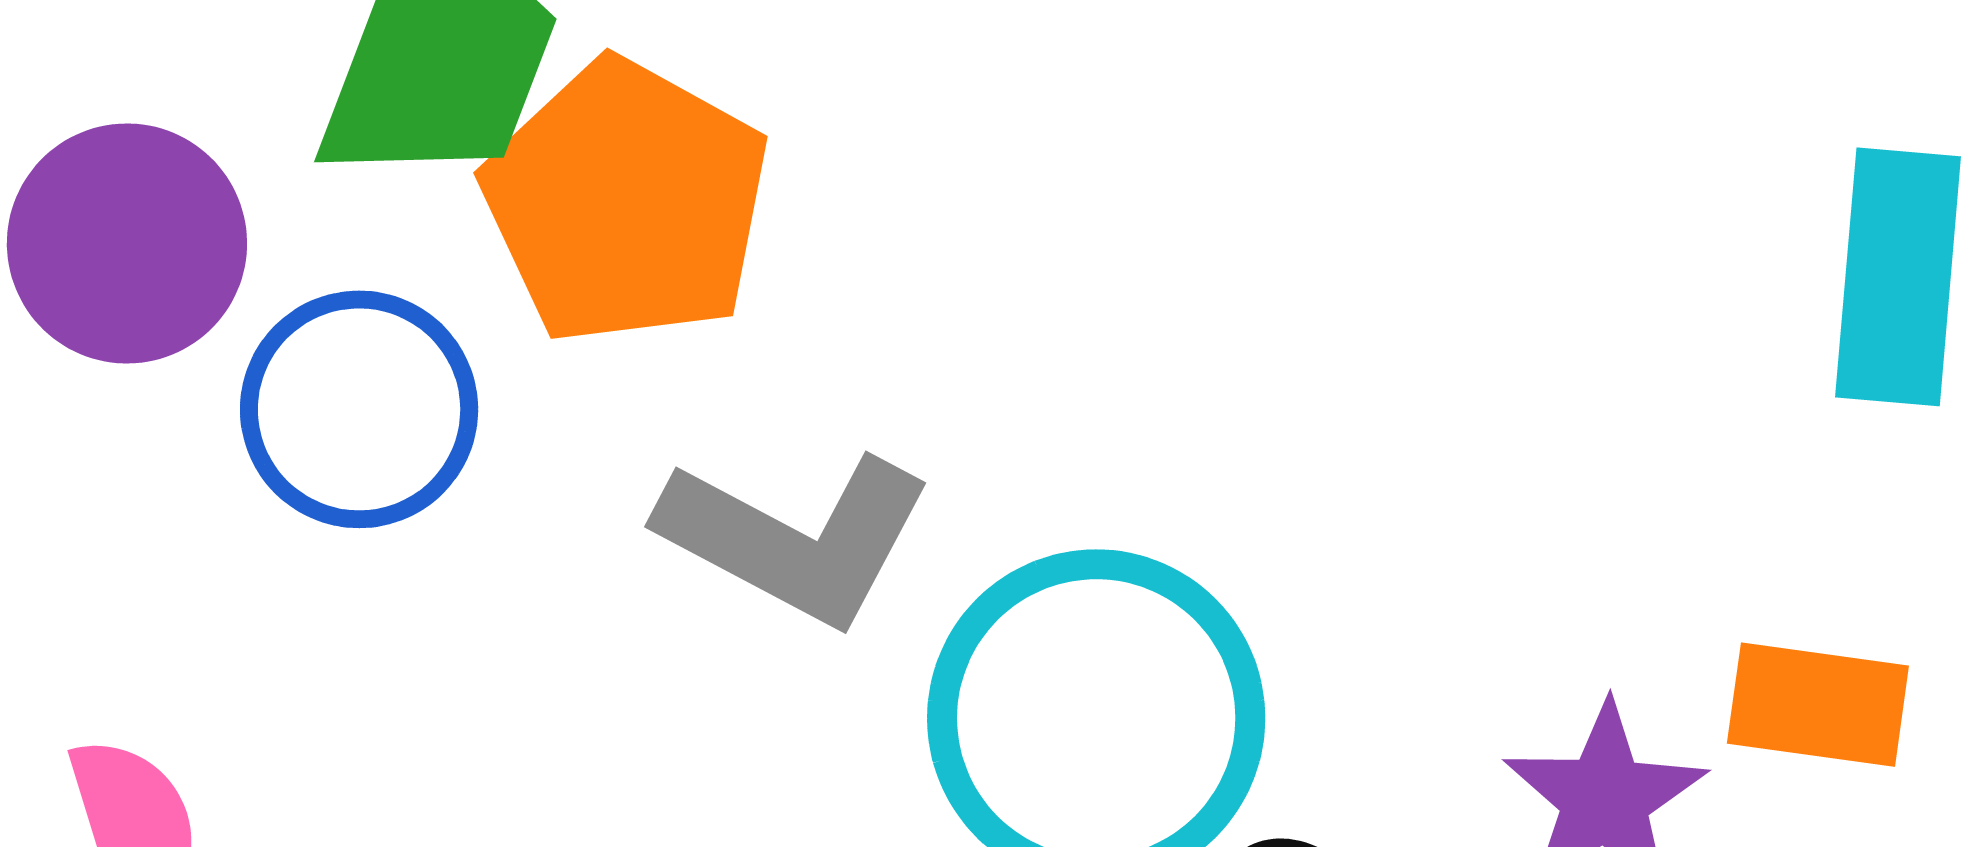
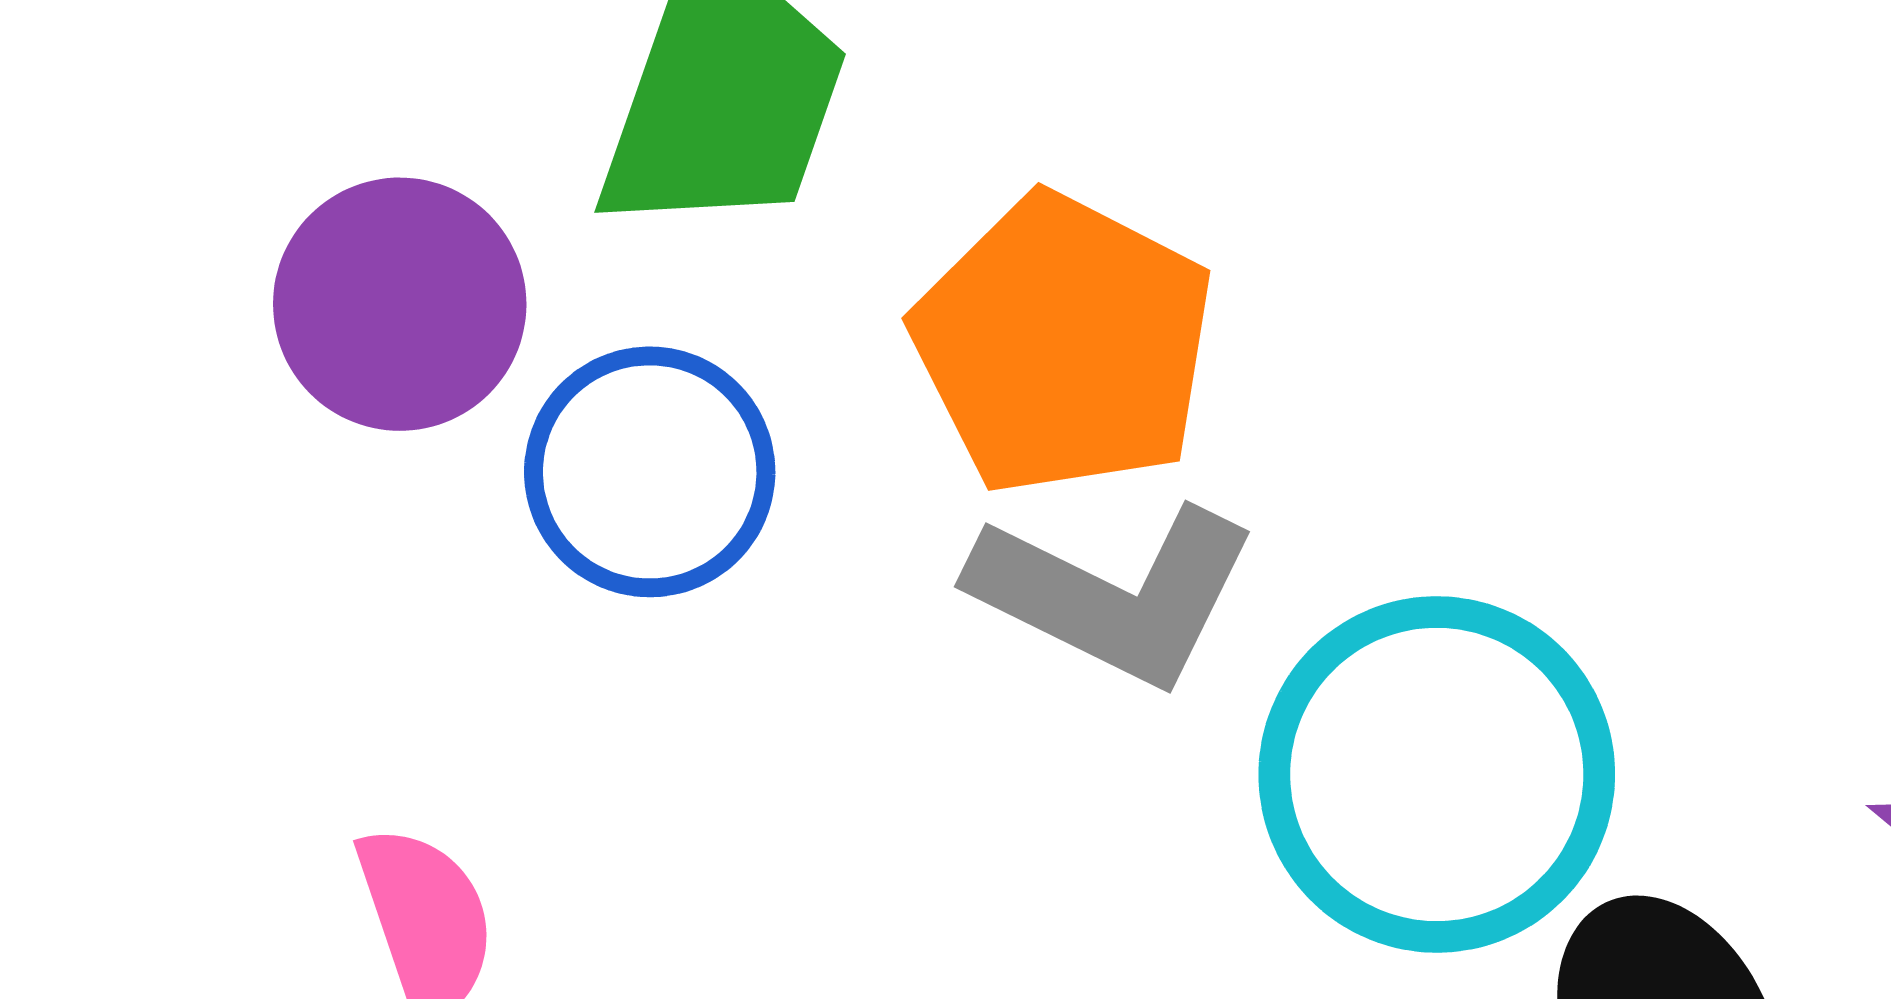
orange pentagon: (626, 202) -> (1064, 344), moved

